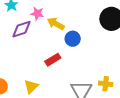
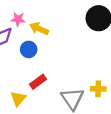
blue circle: (73, 39) -> (29, 49), moved
red rectangle: (53, 60) -> (38, 82), moved

